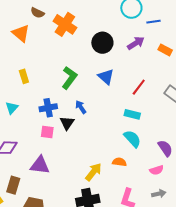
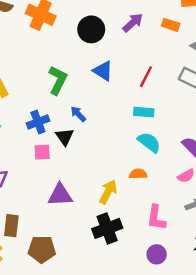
purple triangle: (40, 165) -> (60, 195), moved

